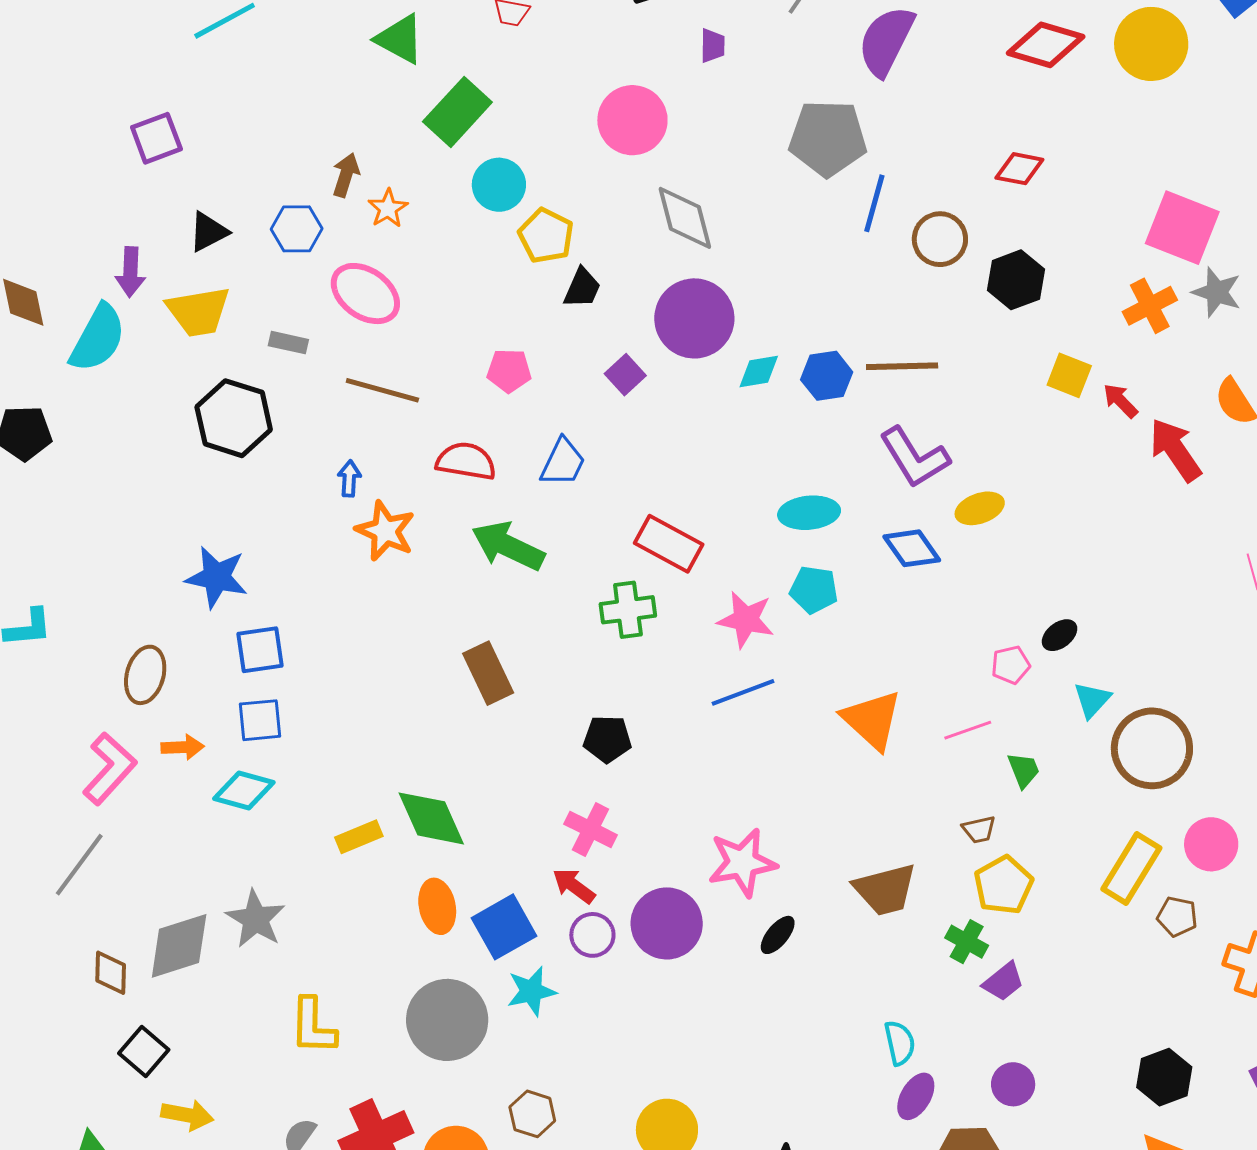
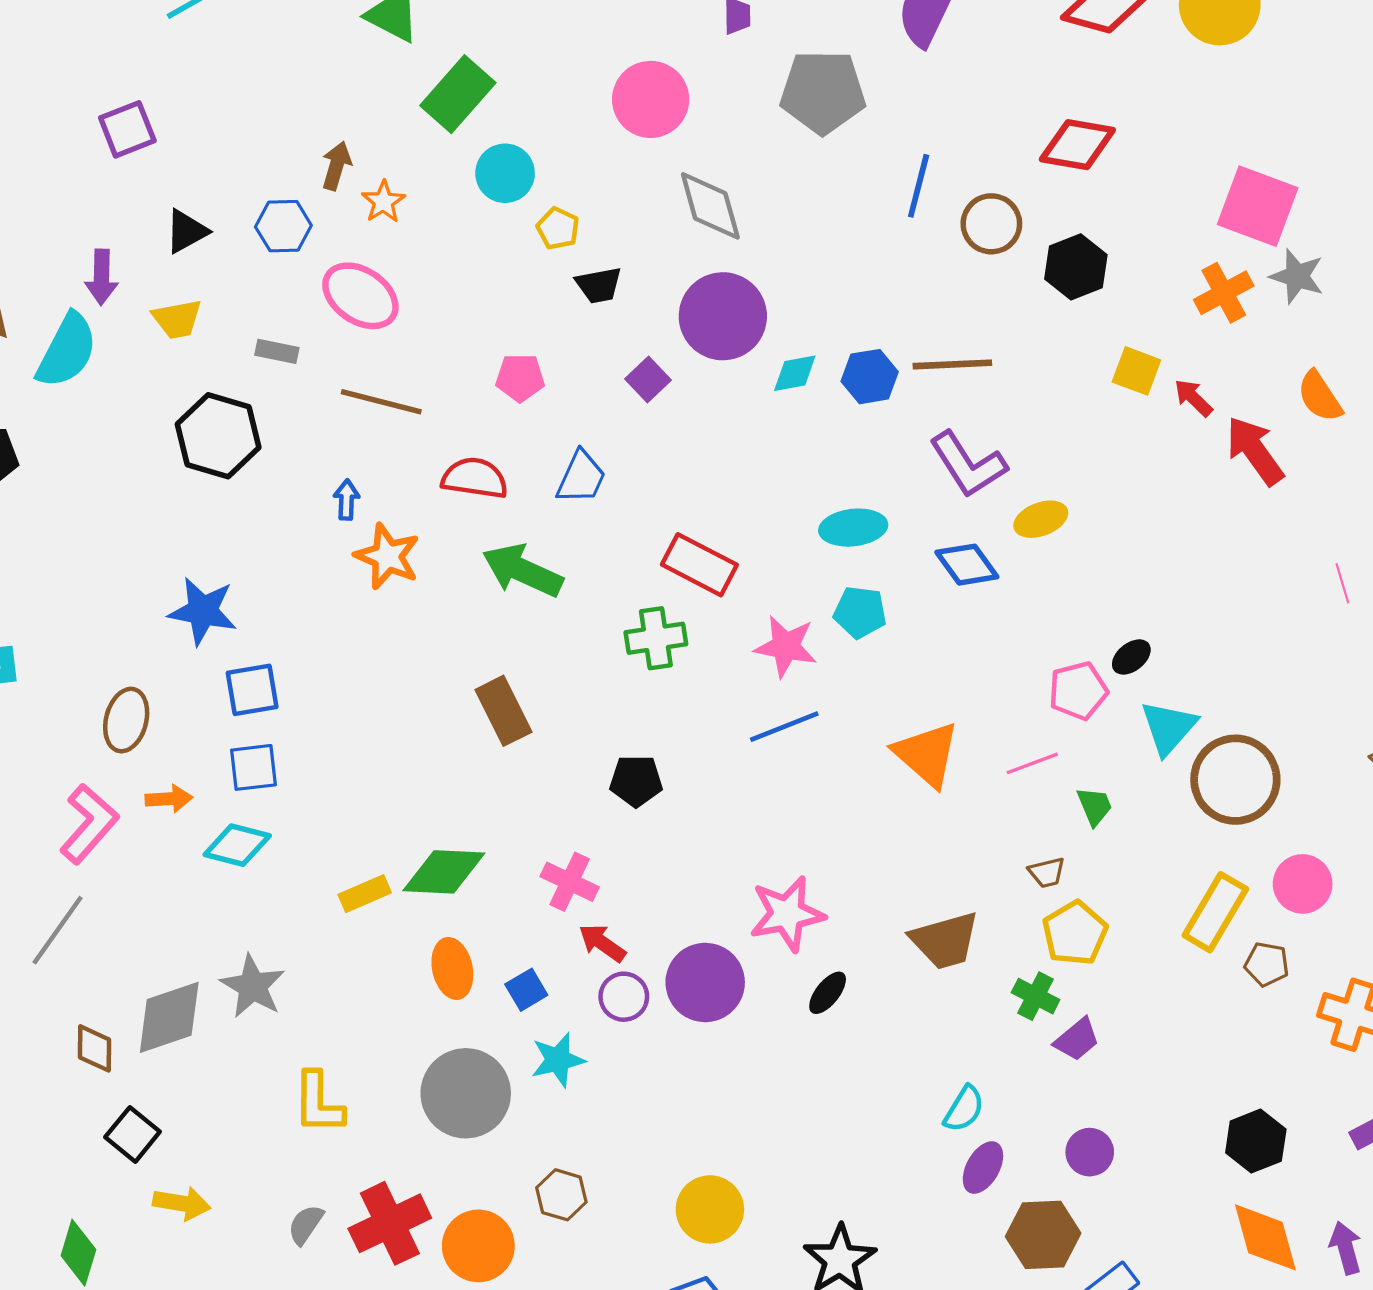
gray pentagon: (828, 138) -> (823, 92), moved
red diamond: (1019, 169) -> (1077, 145), size x1.4
yellow pentagon: (546, 236) -> (558, 228), size x0.7
black trapezoid: (582, 288) -> (599, 285), turned 57
yellow trapezoid: (198, 312) -> (177, 319), size x0.7
pink pentagon: (1011, 665) -> (1078, 691), size x1.4
cyan triangle: (1092, 700) -> (1168, 728), size x1.4
green diamond: (431, 818) -> (444, 872), turned -62
pink cross: (591, 829) -> (570, 882), moved
blue square: (504, 927) -> (526, 990), size x0.6
cyan semicircle: (900, 1043) -> (964, 1109), turned 45

